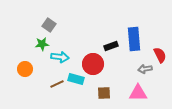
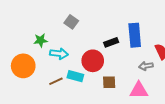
gray square: (49, 25) -> (71, 22), moved
orange circle: (25, 69) -> (23, 66), size x1.5
brown square: (104, 93) -> (109, 82), moved

